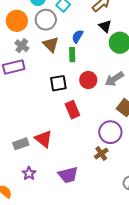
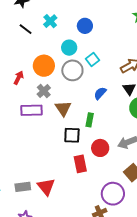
brown triangle: (51, 44) -> (63, 108), moved
green rectangle: (72, 55) -> (90, 120), moved
red circle: (88, 80) -> (100, 148), moved

